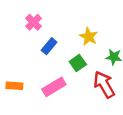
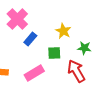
pink cross: (34, 22) -> (17, 19), size x1.5
green square: (78, 63) -> (54, 53), turned 32

